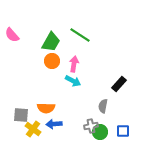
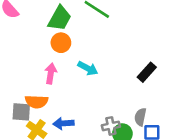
pink arrow: (74, 64) -> (51, 73), moved
gray semicircle: (103, 106) -> (140, 117), moved
orange semicircle: (46, 108) -> (37, 102), moved

